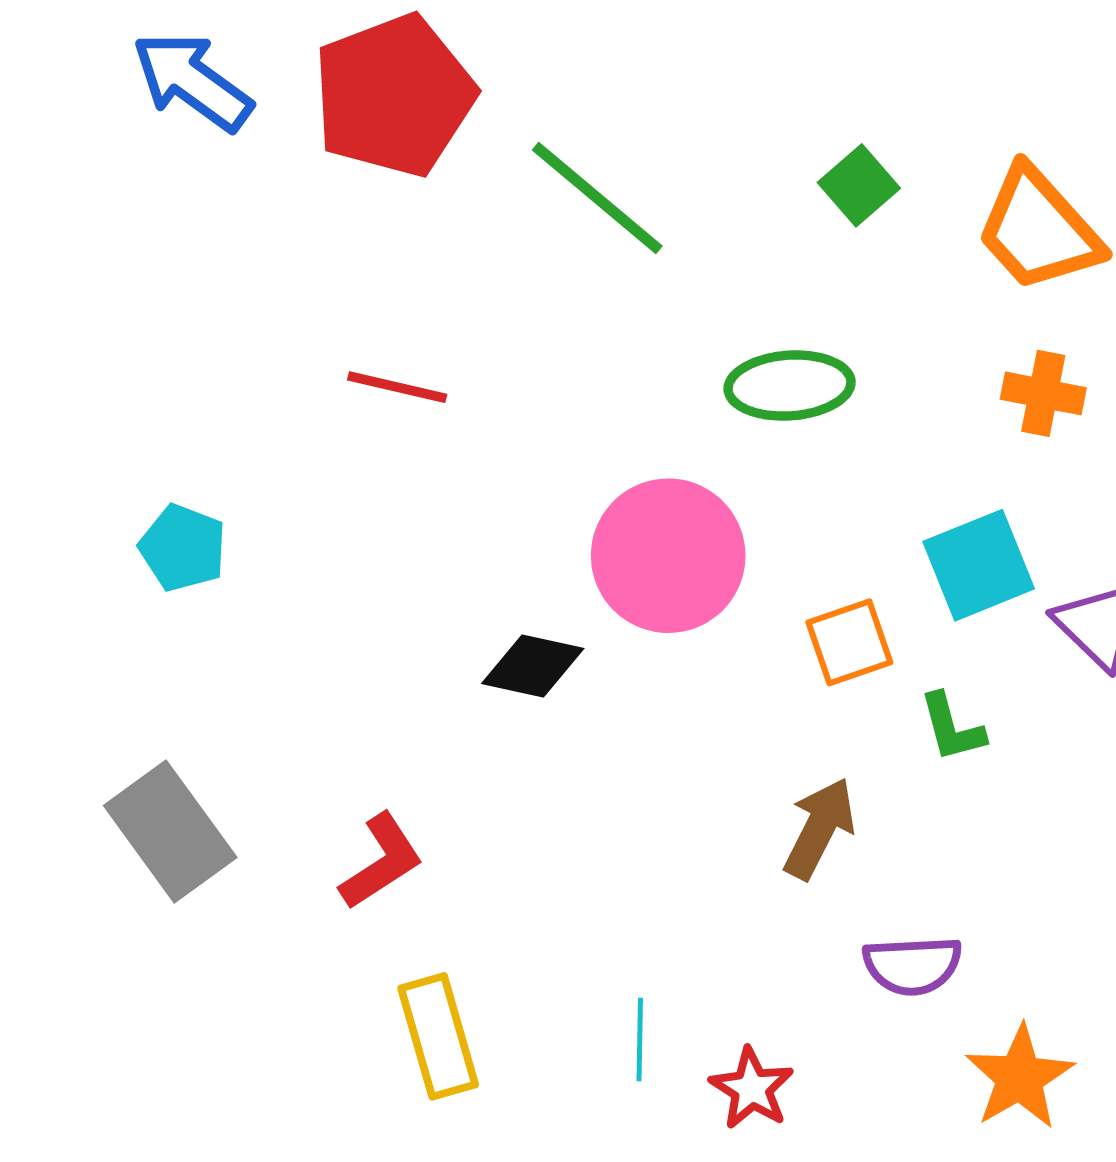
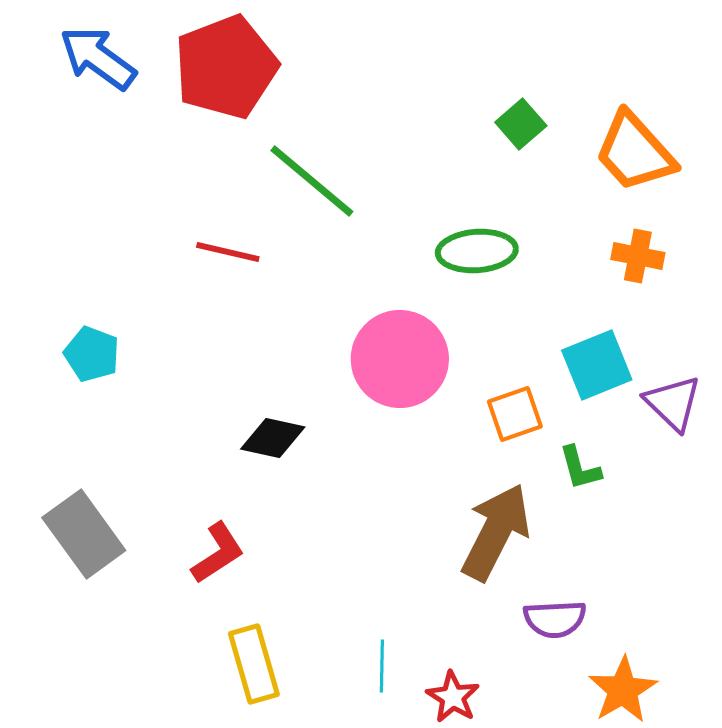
green line: (597, 198) -> (312, 181), moved
black diamond: (533, 666) -> (273, 438), moved
brown arrow: (819, 828) -> (496, 532), size x1.5

